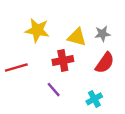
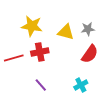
red cross: (63, 60) -> (40, 52), moved
purple line: (54, 90) -> (41, 85), moved

